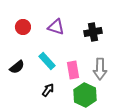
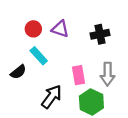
red circle: (23, 27) -> (33, 29), moved
cyan rectangle: (47, 61) -> (39, 56), moved
black arrow: (48, 90) -> (52, 97), size x1.6

